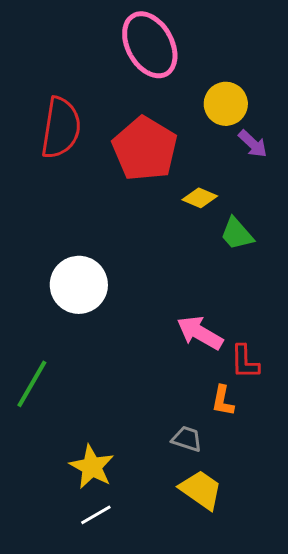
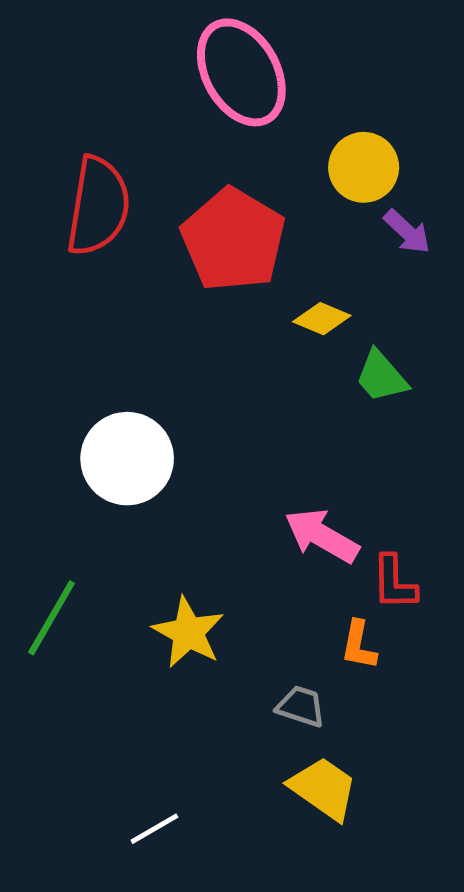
yellow star: (92, 467) -> (188, 632), moved

